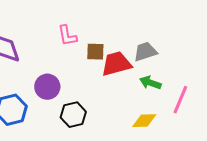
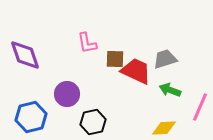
red trapezoid: (116, 64) -> (136, 71), turned 40

